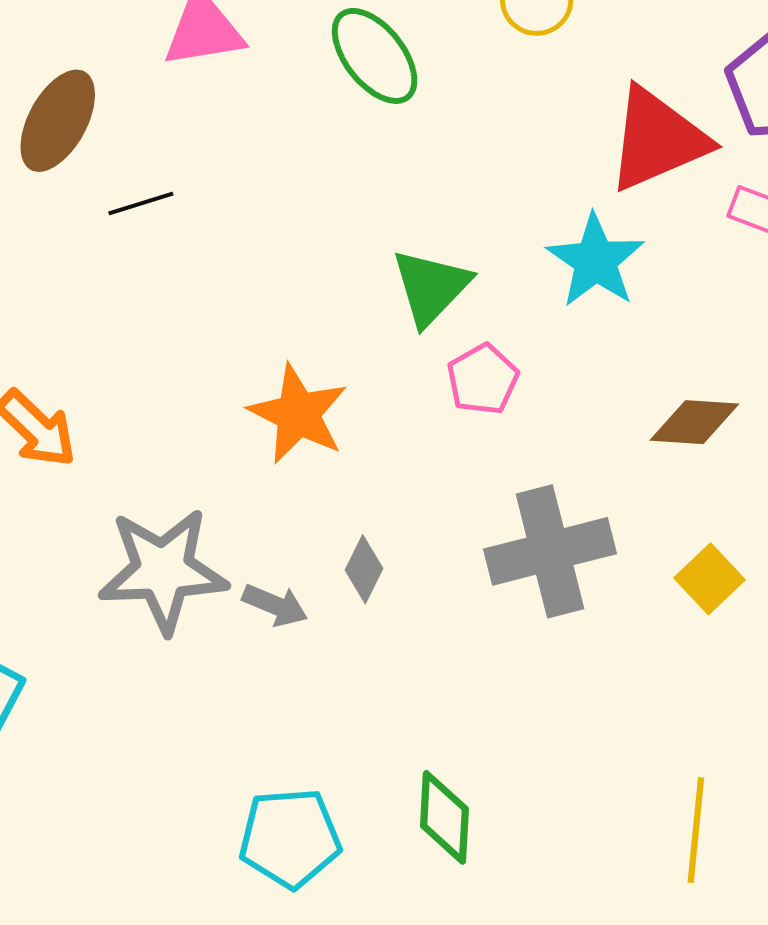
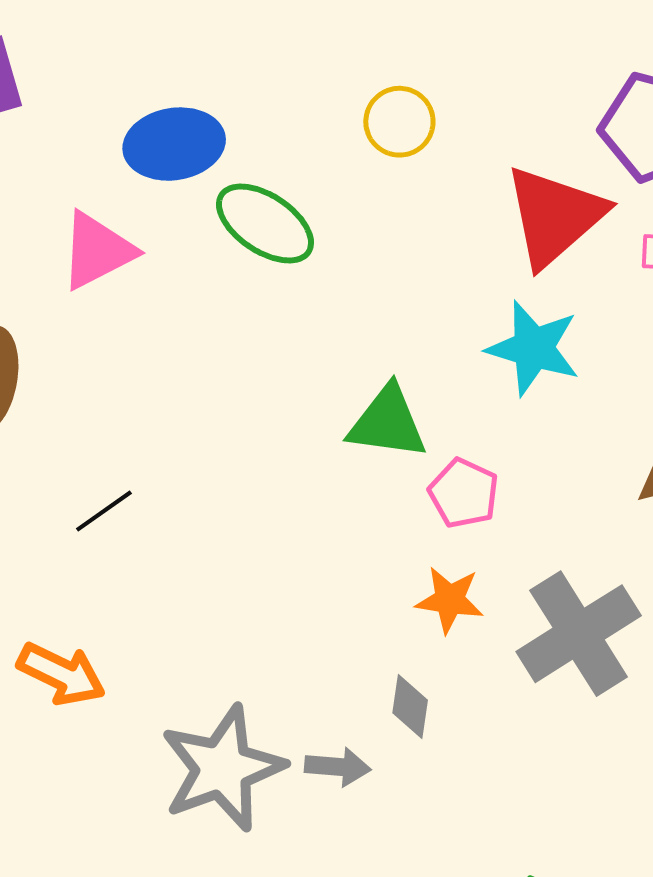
black line: (141, 203) -> (104, 511), moved
green triangle: (431, 287) -> (387, 422), turned -48
orange star: (298, 414) -> (450, 600), moved, size x0.7

